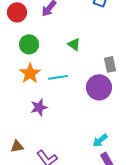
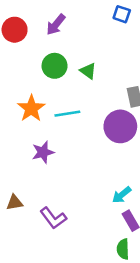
green circle: (29, 44) -> (55, 66), moved

